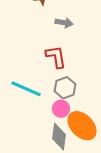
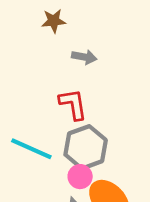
gray hexagon: (65, 88) -> (86, 147), size x1.4

